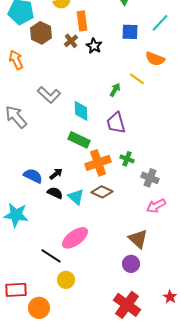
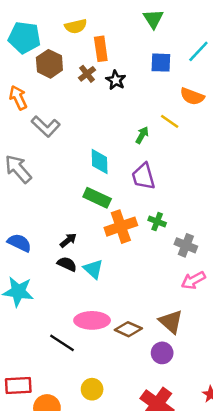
gray L-shape: (49, 95) -> (46, 126), moved
blue semicircle: (33, 176) -> (19, 243), moved
brown diamond: (102, 192) -> (128, 329), moved
pink ellipse: (75, 238) -> (92, 320), turned 36
yellow circle: (66, 280) -> (92, 389), moved

